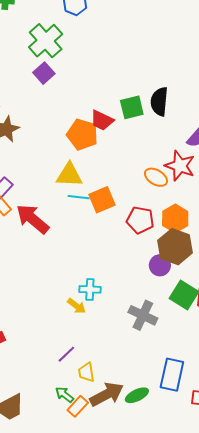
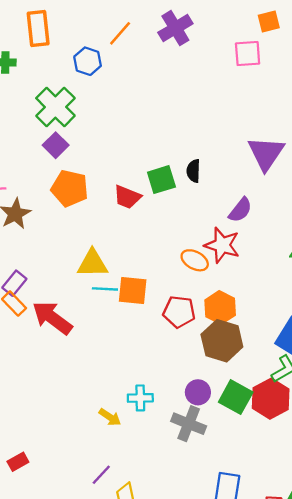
black semicircle: (159, 102) -> (193, 171), size x0.7
orange pentagon: (82, 134) -> (70, 188), moved
orange square: (102, 200) -> (133, 291), turned 32
purple circle: (160, 265) -> (198, 392), moved
cyan cross: (90, 289) -> (140, 398), moved

